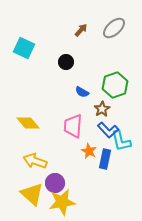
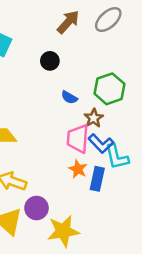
brown arrow: (81, 30) -> (68, 22), size x1.5
pink trapezoid: (73, 126) -> (78, 139), moved
yellow star: (62, 202) -> (63, 231), moved

